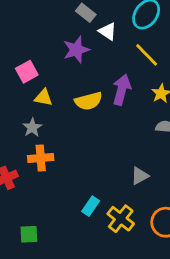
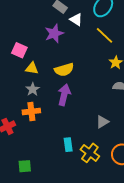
pink square: (27, 72) -> (19, 50), turned -35
purple arrow: (122, 90) -> (64, 95), moved
gray star: (32, 128) -> (33, 89), moved
cyan rectangle: (91, 206) -> (68, 145), turned -40

